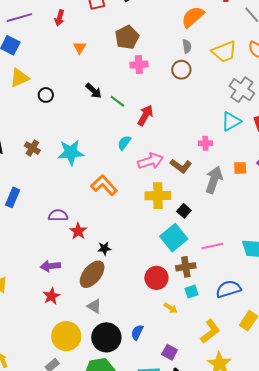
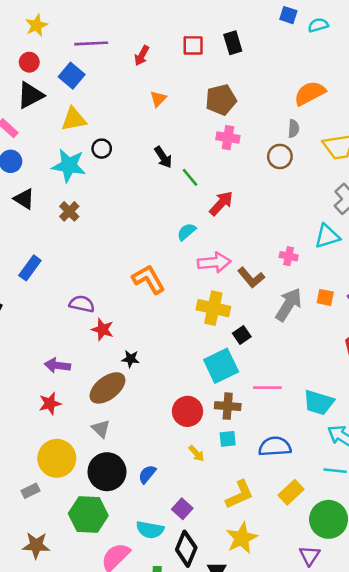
cyan star: (71, 152) -> (69, 166), moved
red star: (78, 231) -> (103, 329), turned -30

